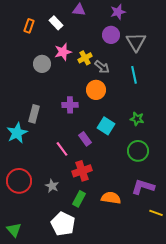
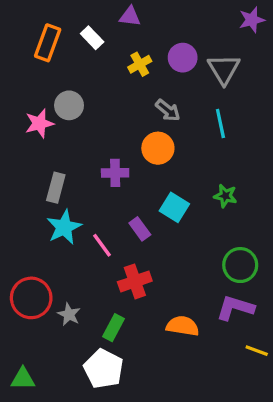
purple star: (118, 12) -> (252, 20), moved
orange rectangle: (29, 26) -> (48, 43), size x1.5
pink star: (63, 52) -> (39, 123), moved
yellow cross: (85, 58) -> (140, 64), moved
cyan star: (17, 133) -> (64, 227), moved
green circle: (138, 151) -> (240, 265), moved
gray star: (52, 186) -> (69, 314), moved
green rectangle: (79, 199) -> (113, 328), moved
green triangle: (14, 230) -> (23, 379), turned -49

